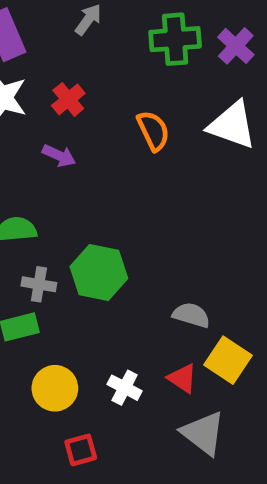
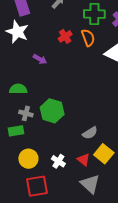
red cross: (68, 99) -> (65, 36), moved
orange semicircle: (153, 131) -> (88, 38), moved
gray semicircle: (191, 315) -> (90, 133), turned 126
red square: (81, 450) -> (37, 186), size x1.6

